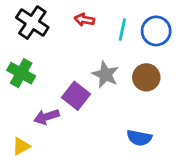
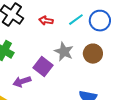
red arrow: (84, 20) -> (46, 21), moved
cyan line: (122, 30) -> (76, 20), turned 42

